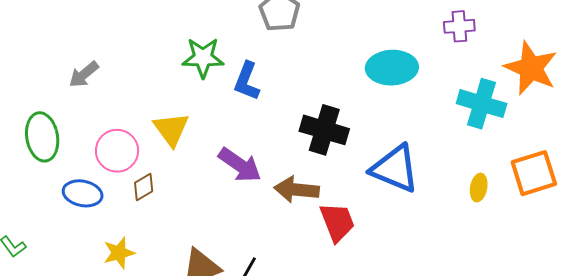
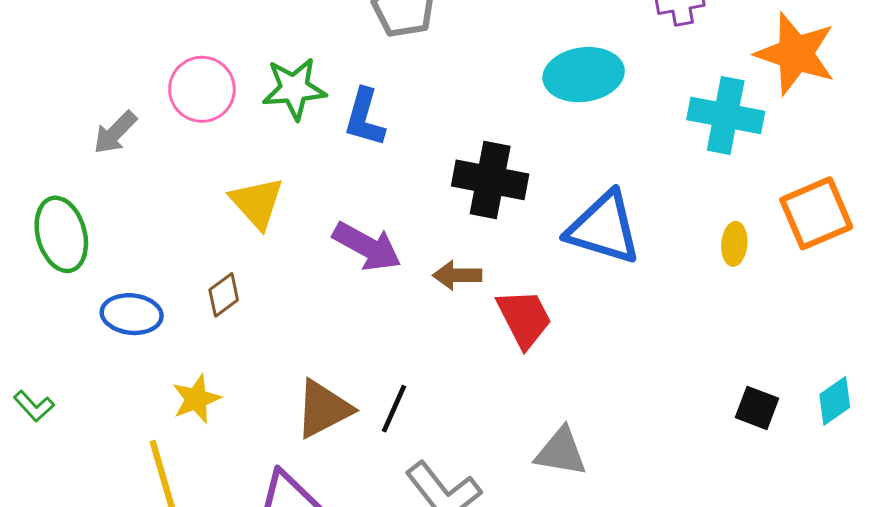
pink circle: (117, 151) -> (202, 89), moved
brown arrow: (297, 190) -> (457, 275), size x0.7

